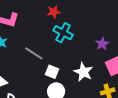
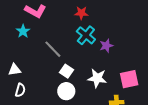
purple star: (102, 44) -> (106, 46), moved
white star: (83, 72) -> (97, 78), turned -30

